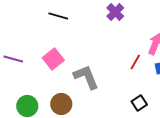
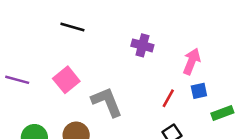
purple cross: (115, 12) -> (142, 45), moved, turned -30
red line: (135, 62) -> (168, 98), moved

